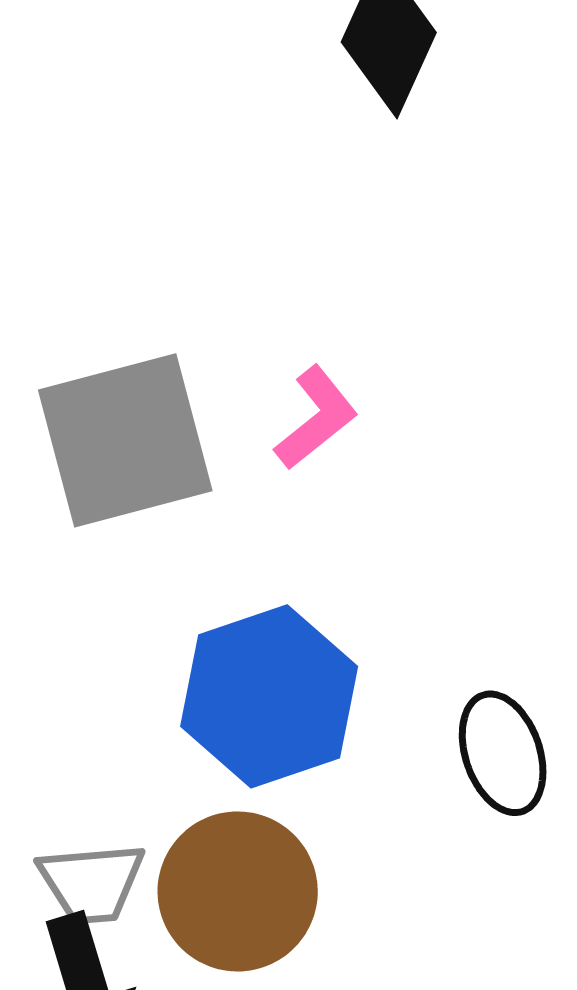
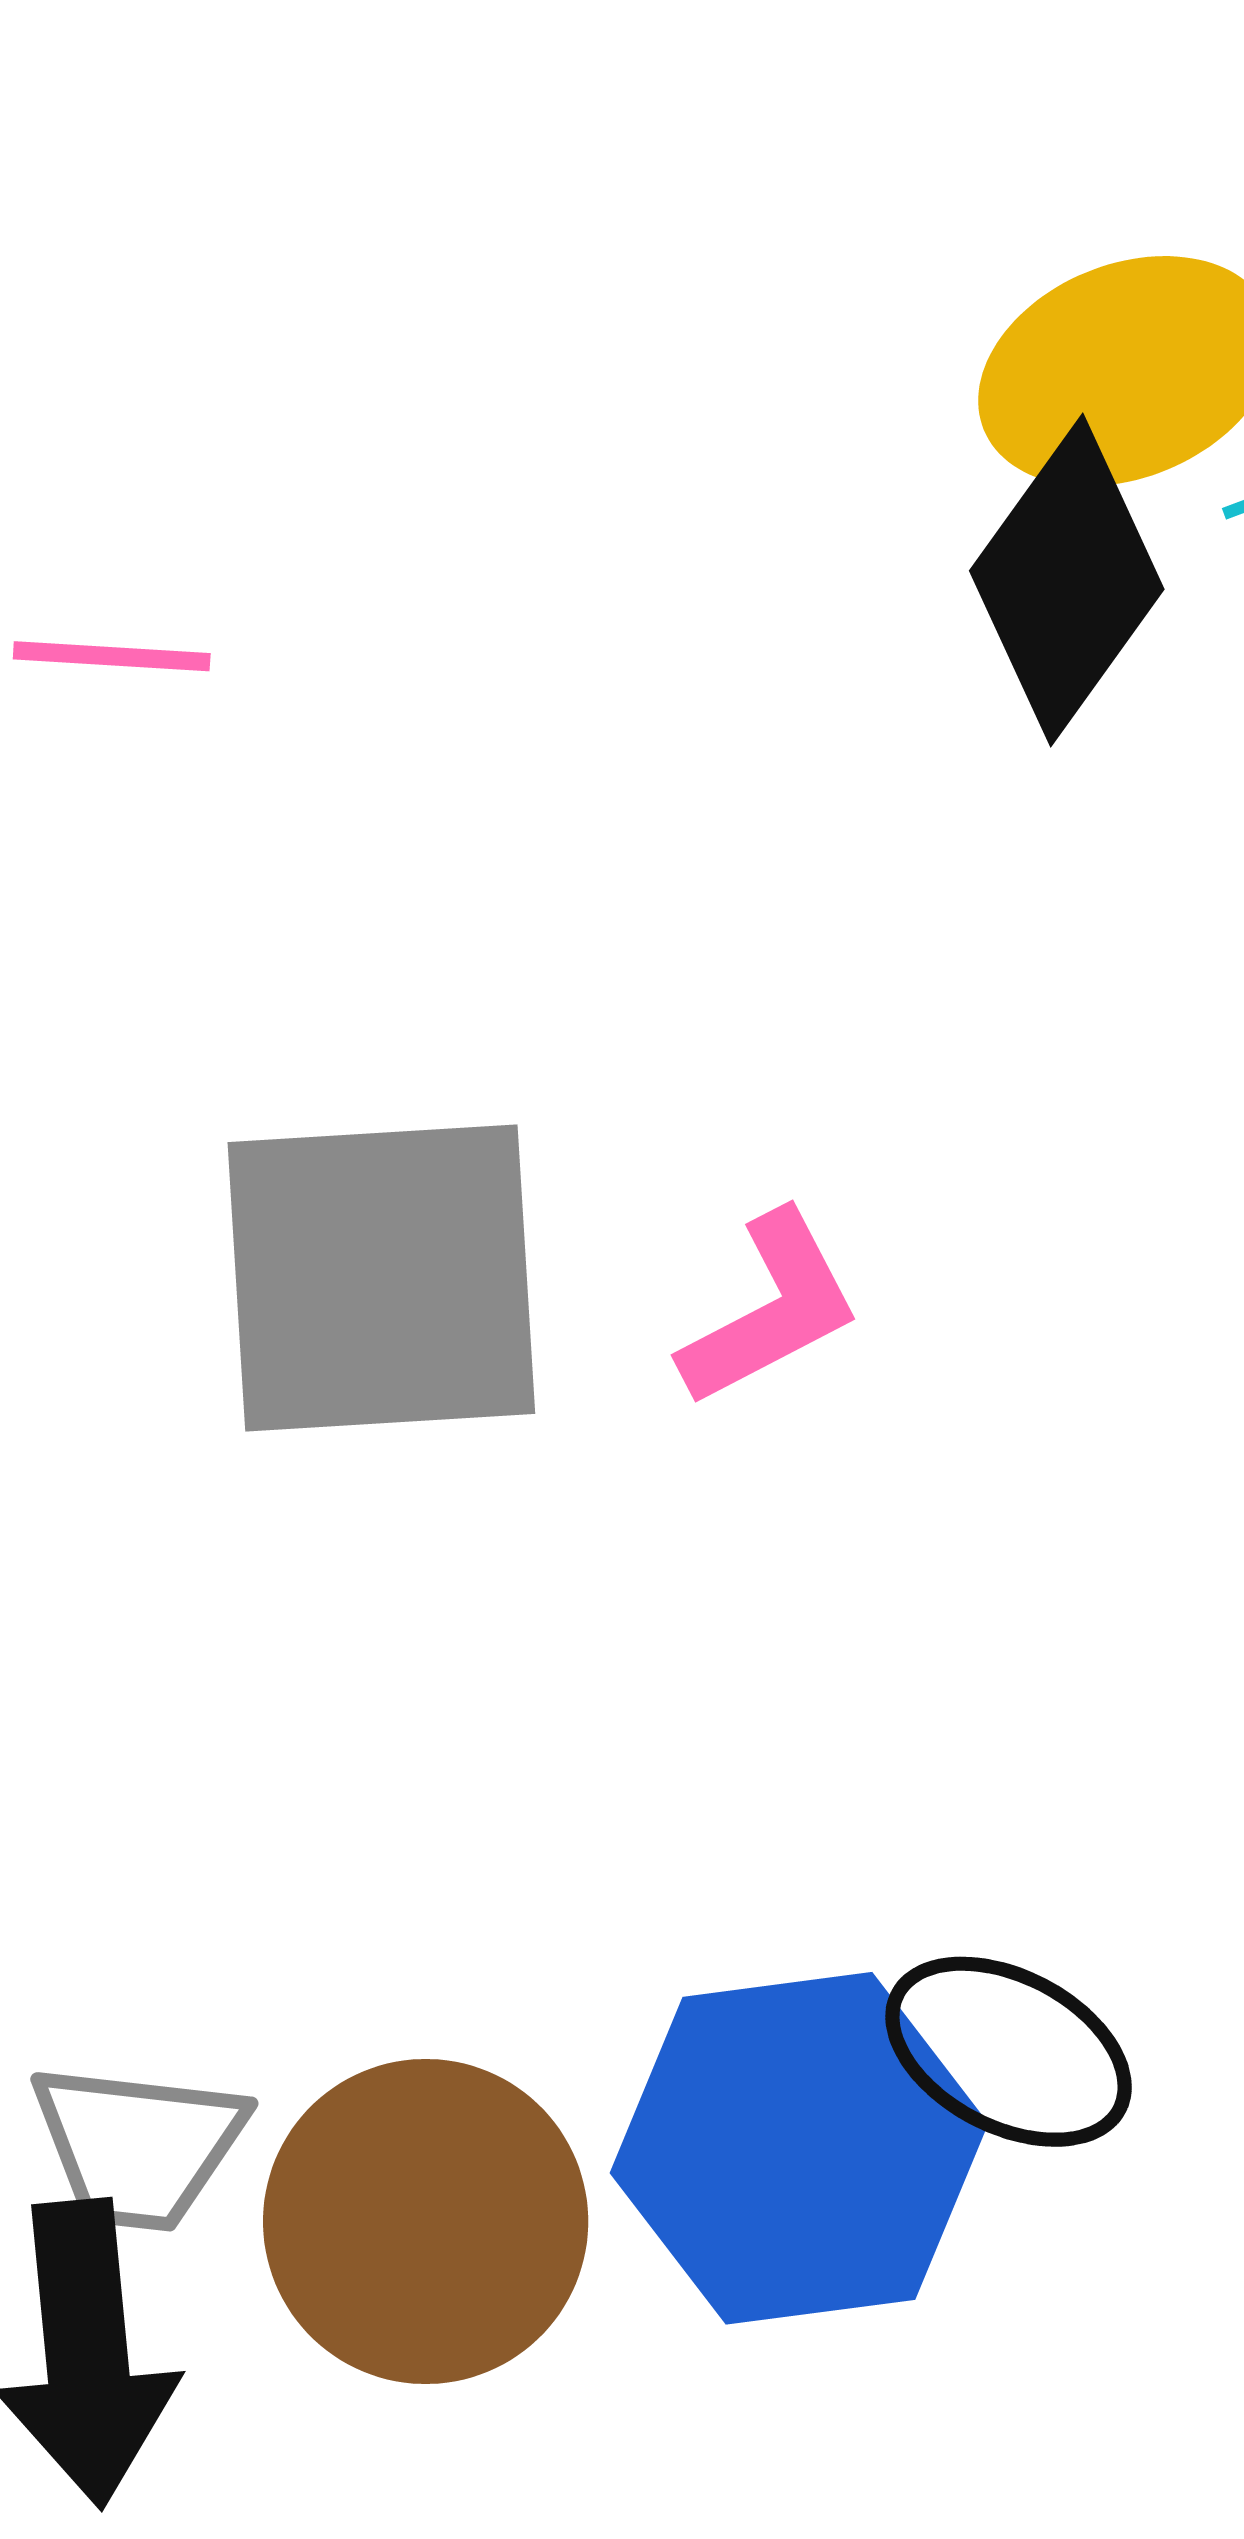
blue hexagon: (269, 696) -> (799, 2148), moved
black ellipse: (503, 753) -> (1009, 2052), turned -55

